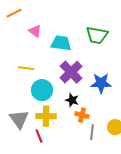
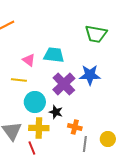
pink triangle: (35, 31) -> (29, 60), moved
green trapezoid: (97, 35) -> (96, 34), moved
blue star: (101, 83) -> (90, 75), moved
black star: (72, 100) -> (56, 112), moved

